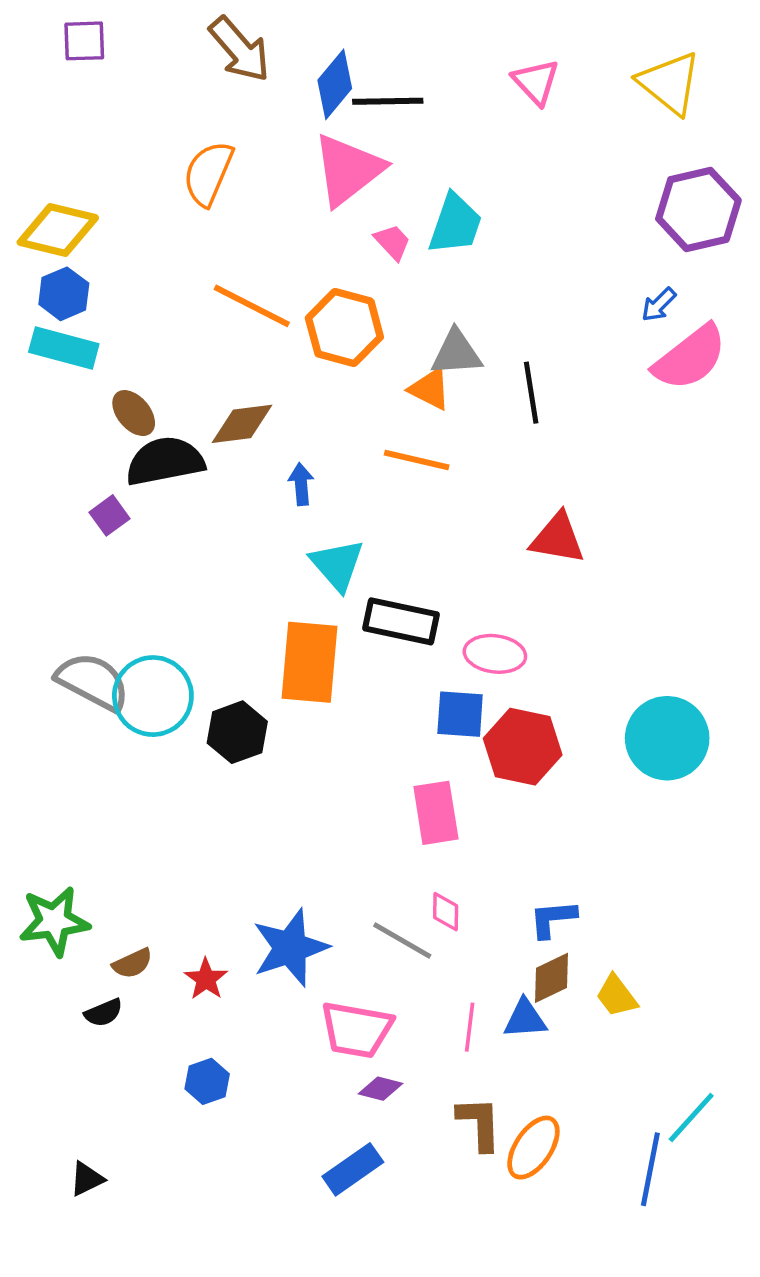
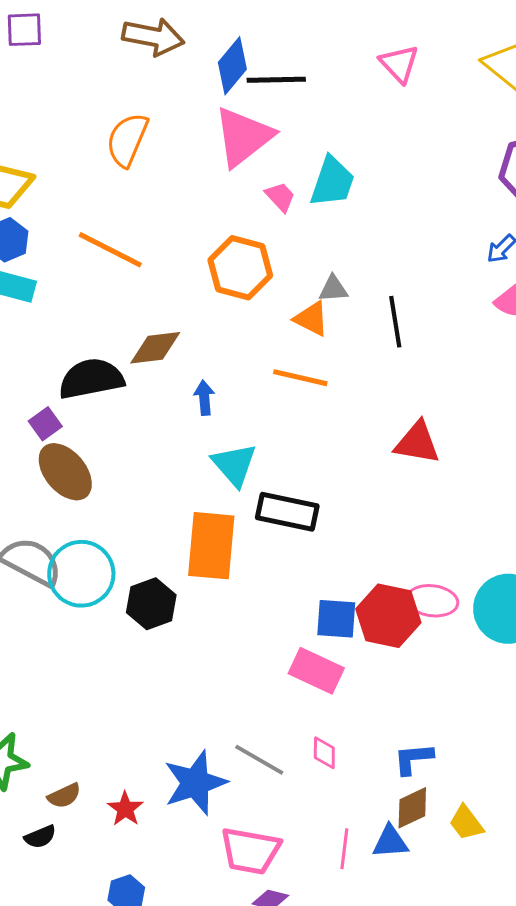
brown arrow: (240, 49) -> (153, 37), turned -38
orange line: (252, 306) -> (110, 250), moved
gray triangle: (456, 353) -> (333, 289), size x0.7
brown ellipse: (134, 413) -> (65, 472), moved, size x1.5
pink ellipse: (495, 654) -> (432, 601), moved
blue square: (460, 714) -> (336, 619), moved
pink rectangle: (436, 813) -> (316, 671), turned -56
gray line: (402, 940) -> (259, 760), moved

